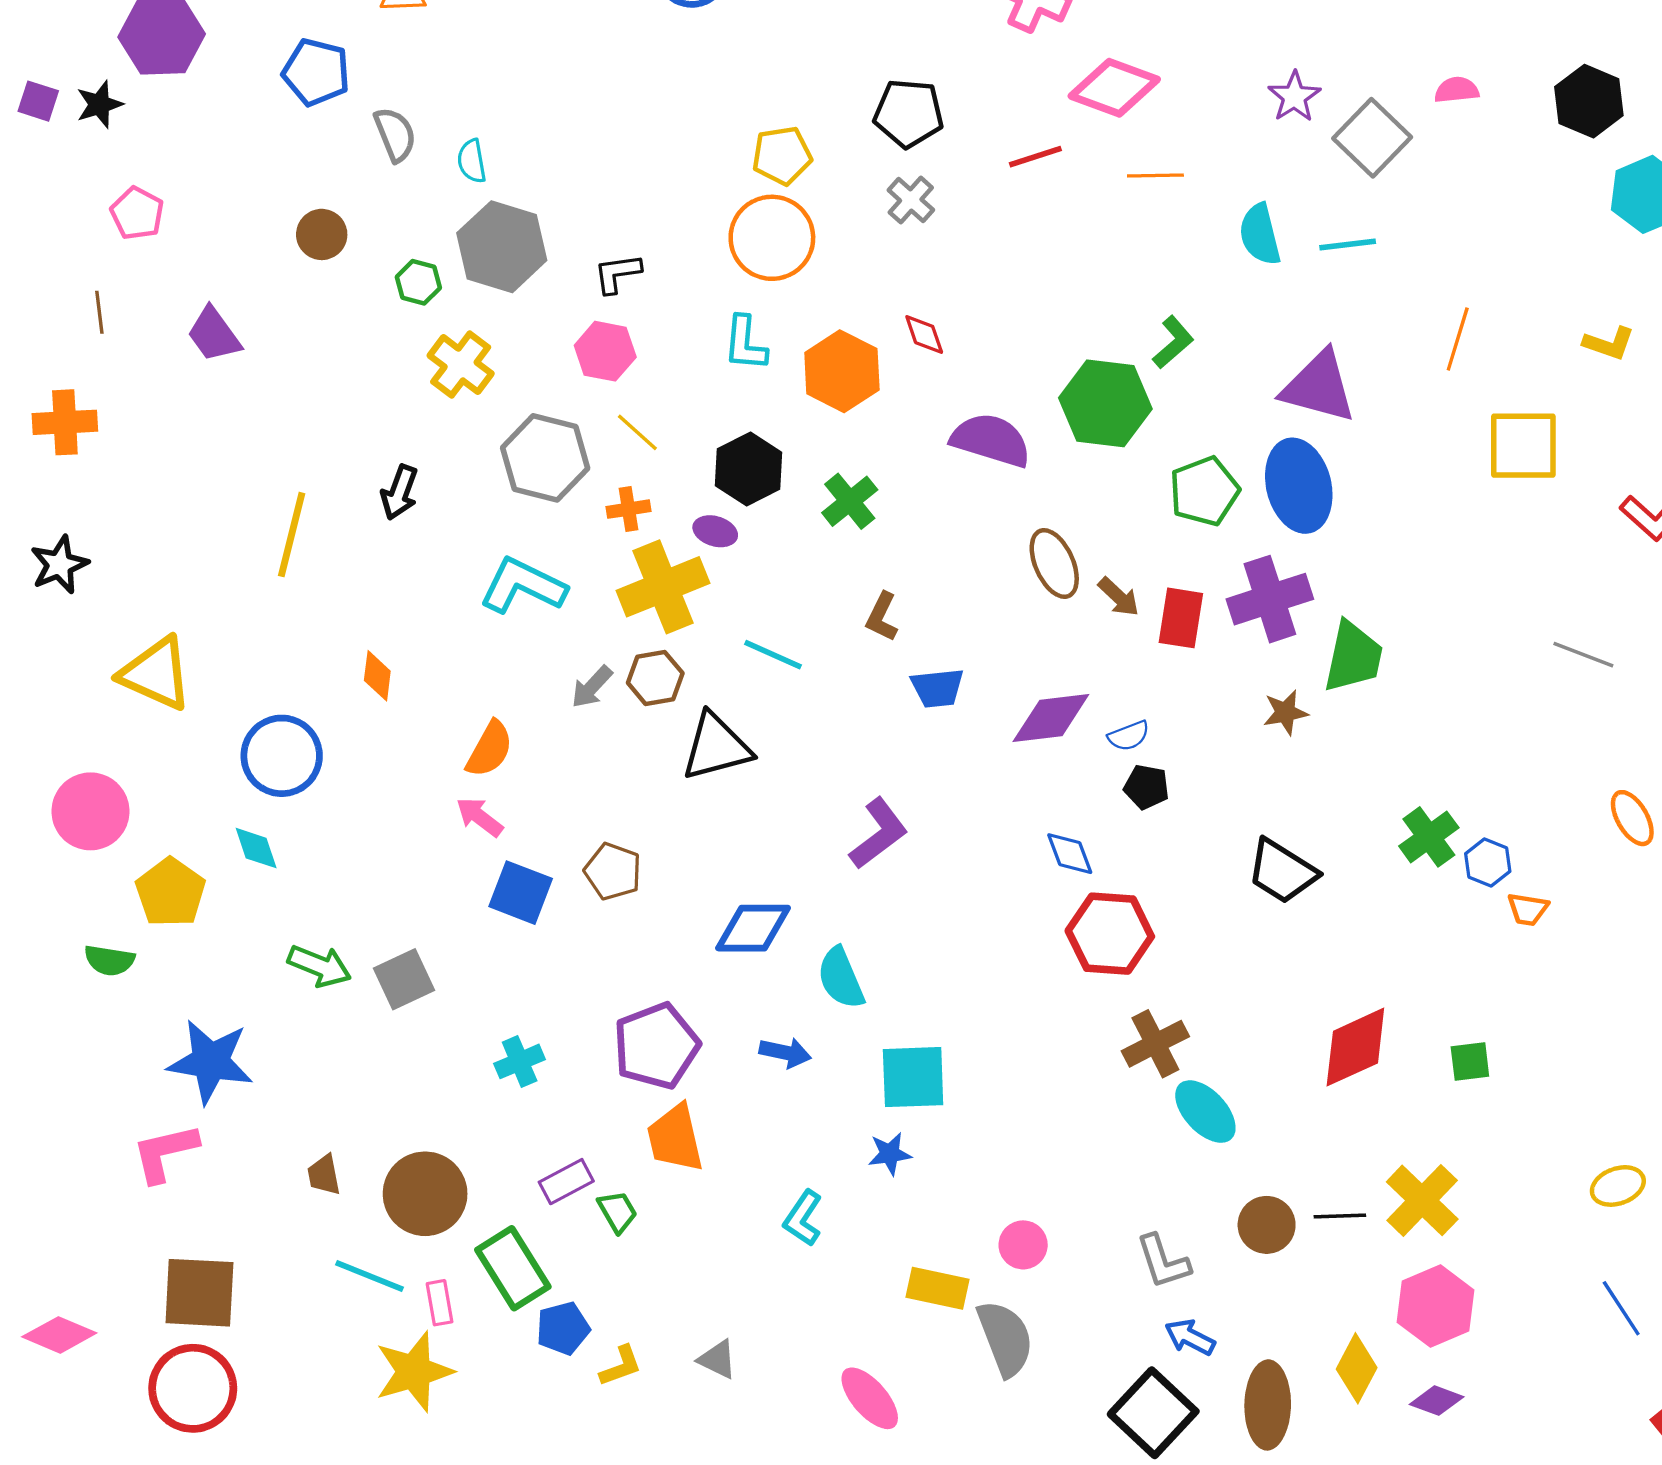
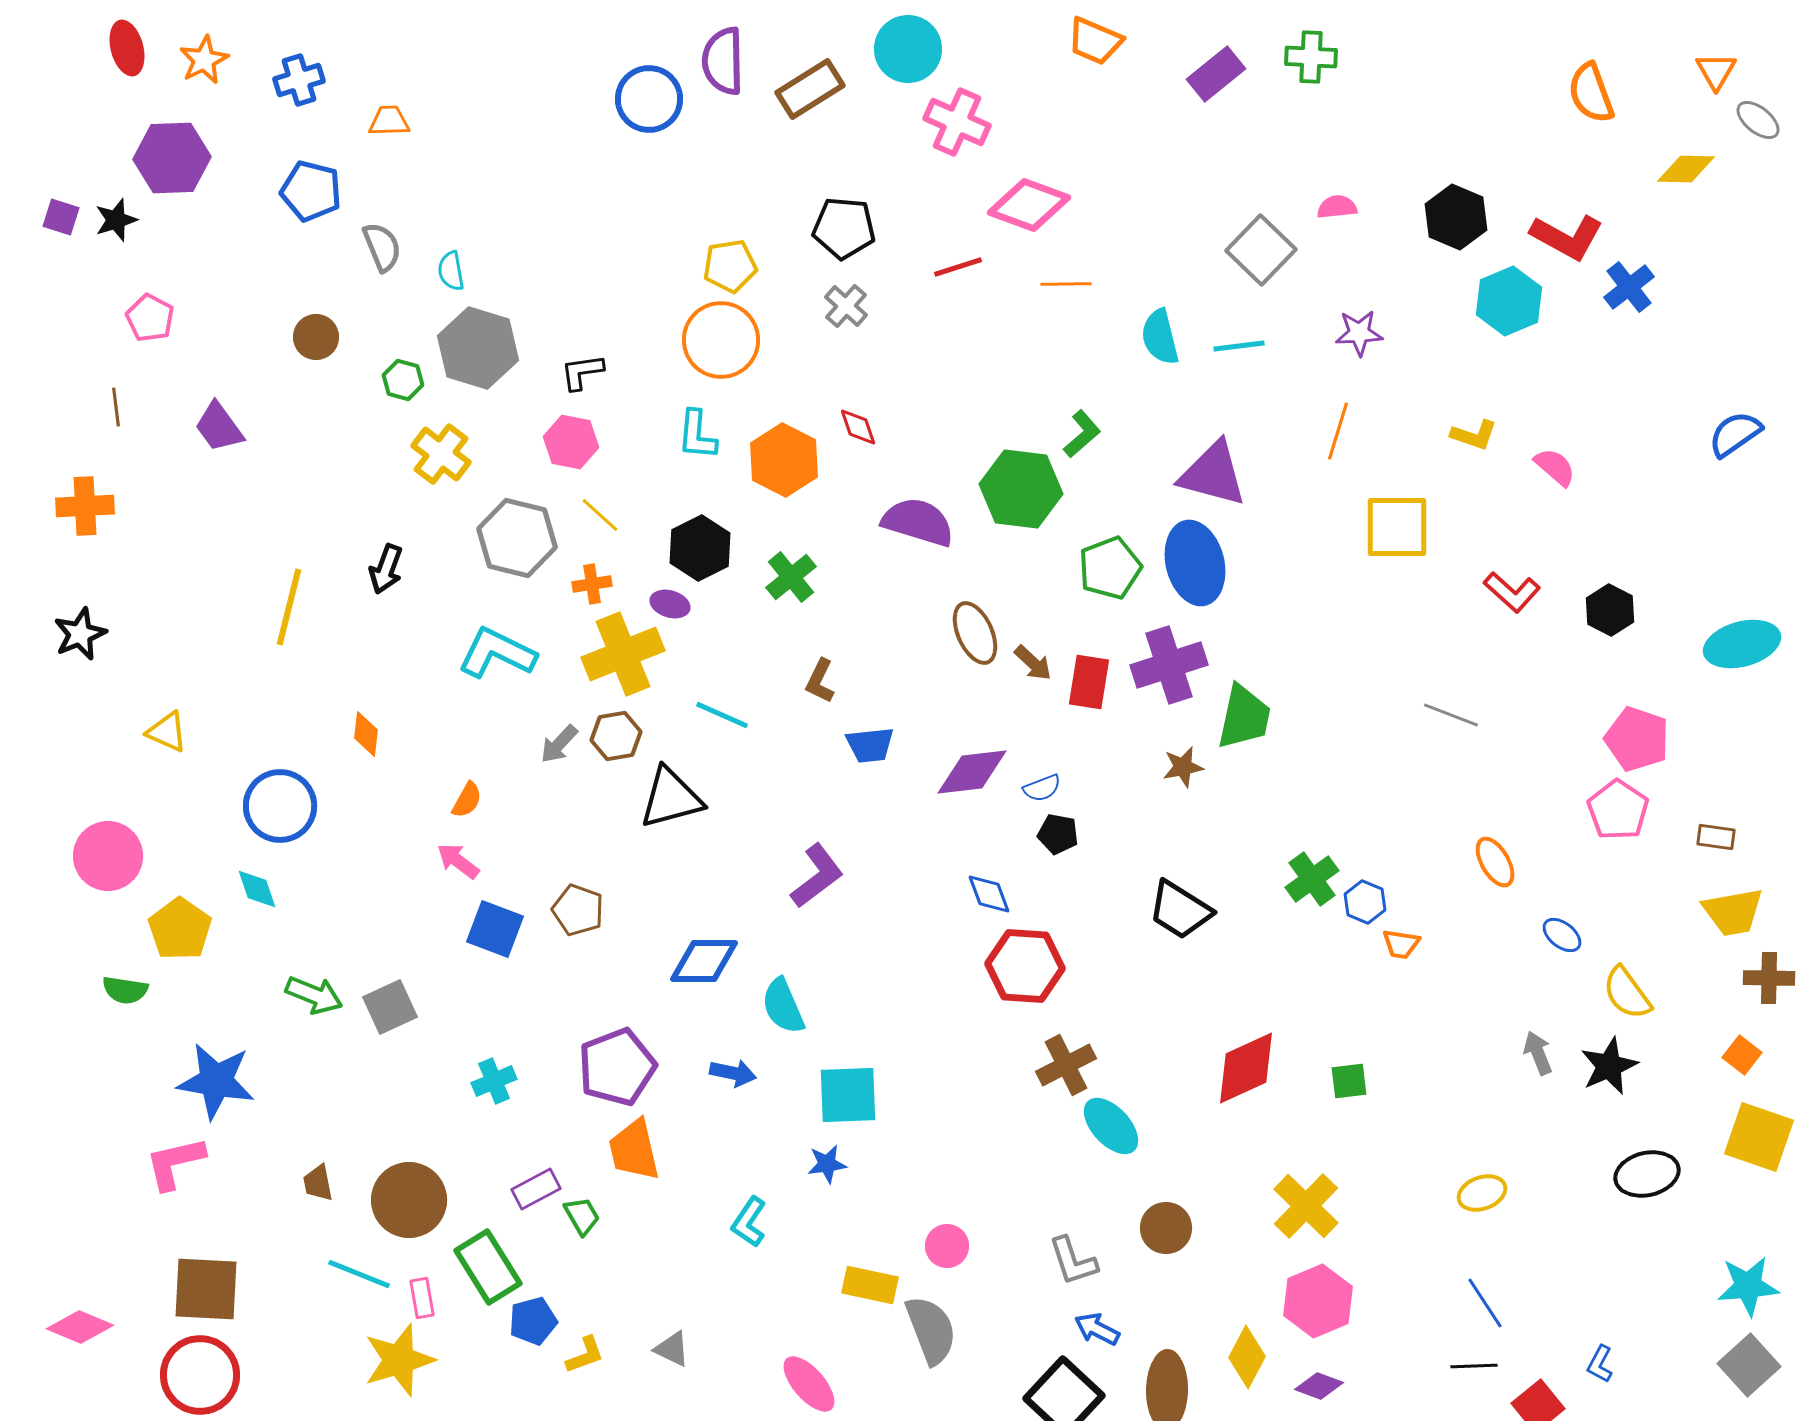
purple star: (1294, 97) -> (1359, 333), moved, turned 30
yellow triangle: (156, 674) -> (167, 732), size x0.6
orange semicircle: (490, 749) -> (467, 800), size x0.7
black line: (1340, 1216) -> (1474, 1366), moved

